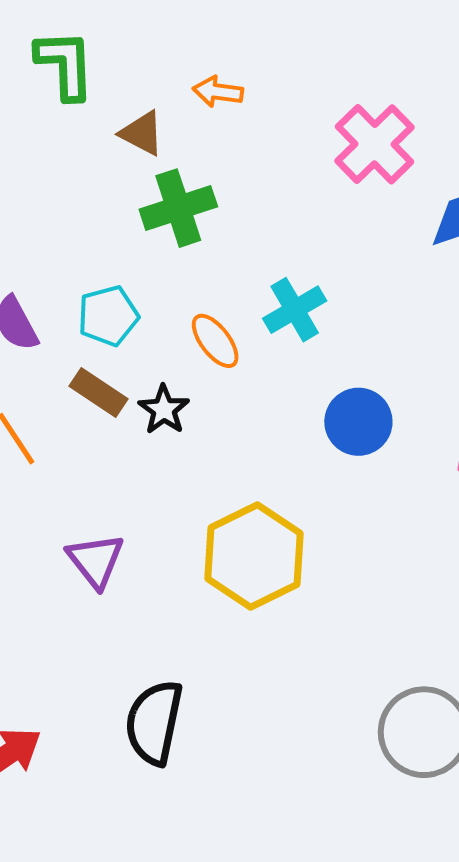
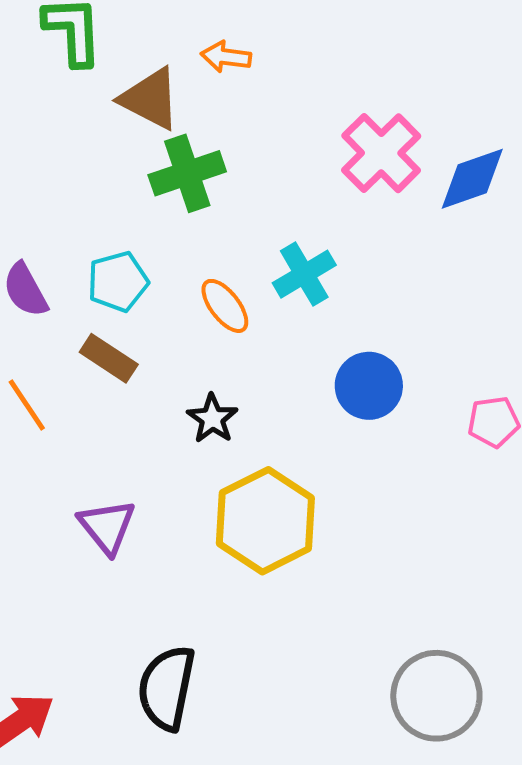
brown triangle: (142, 133) -> (150, 99), size x1.4
pink cross: (375, 144) -> (381, 153), moved
black star: (164, 410) -> (212, 419), moved

